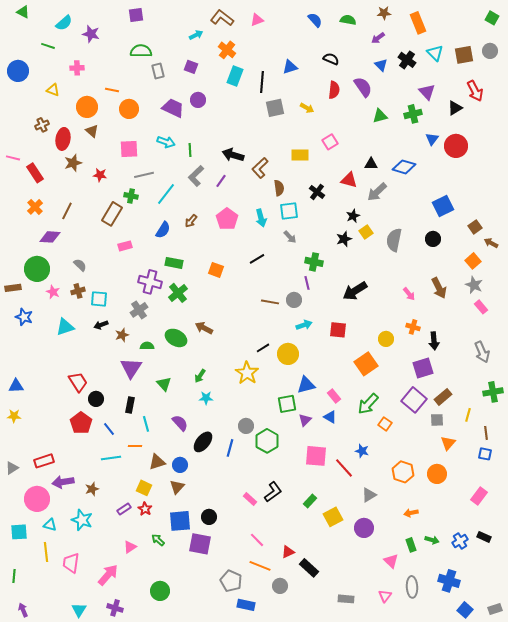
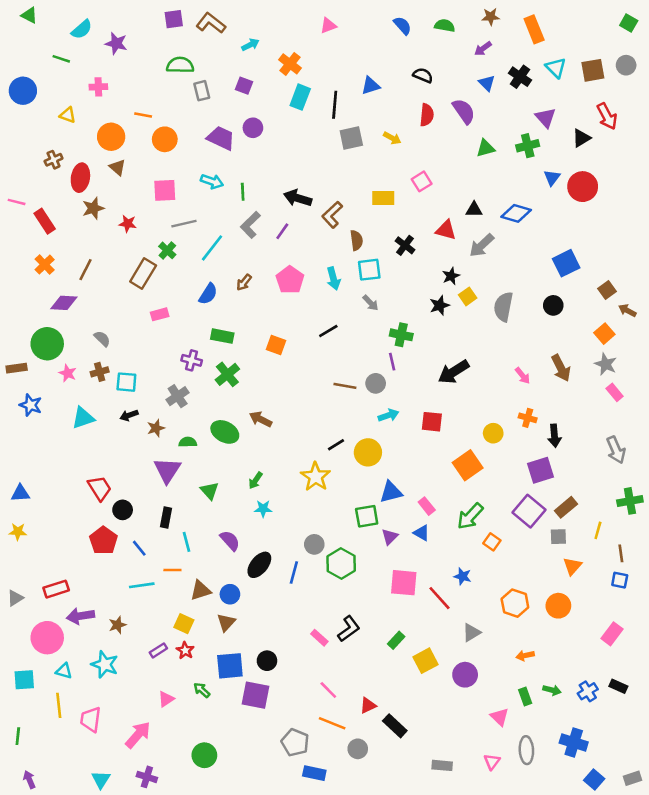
brown L-shape: (222, 18) -> (211, 23), moved
green cross: (131, 196) -> (167, 250), turned 32
purple cross: (150, 282) -> (192, 360), size x0.7

